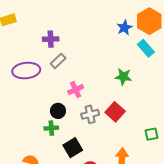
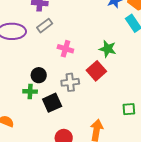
pink cross: (76, 90) -> (65, 49), moved, turned 35
red square: (115, 112) -> (96, 71), moved
black square: (73, 148) -> (52, 103), moved

